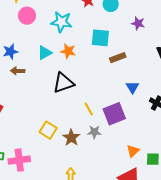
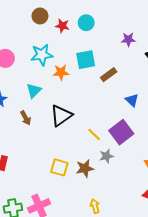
purple star: (138, 23) -> (128, 39), moved
orange star: (68, 51) -> (61, 72), moved
brown arrow: (18, 71) -> (26, 118), moved, turned -104
brown star: (71, 138) -> (85, 168), turned -30

